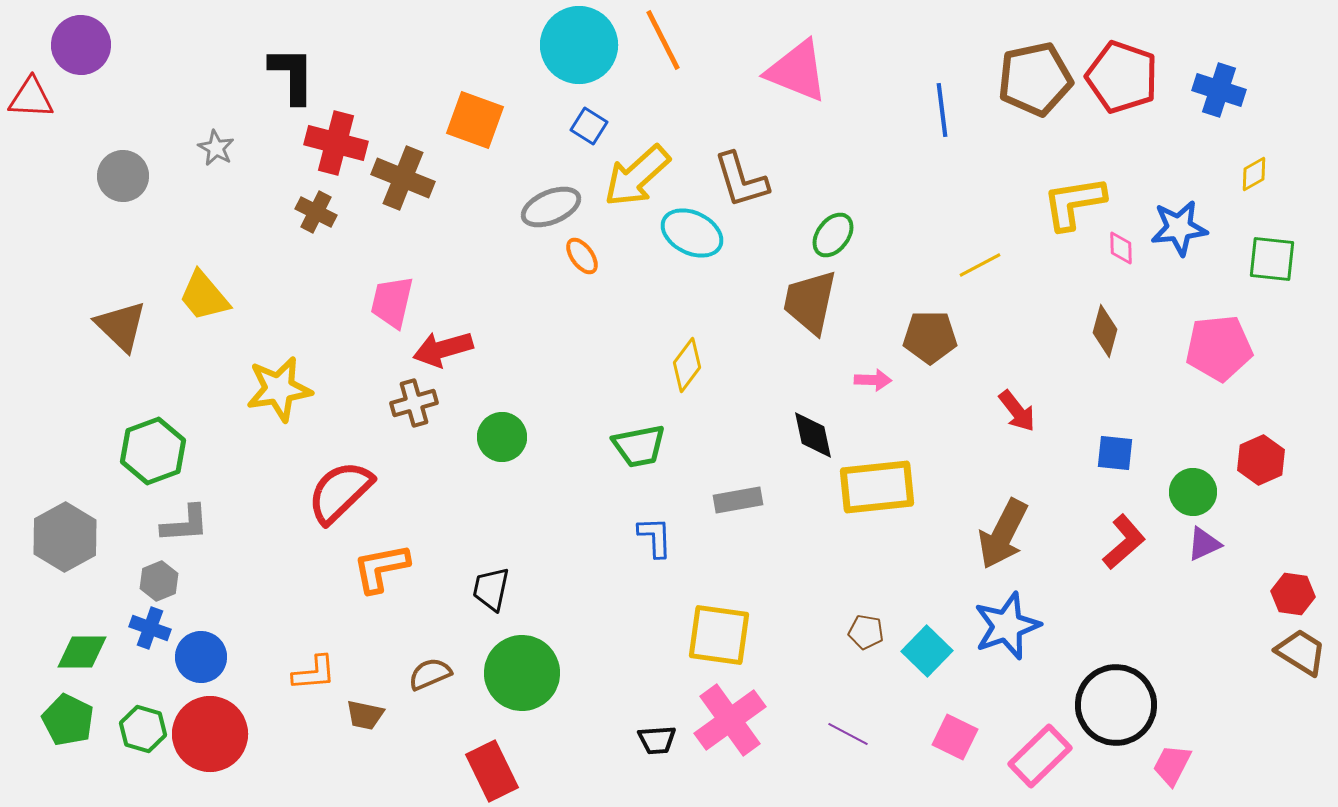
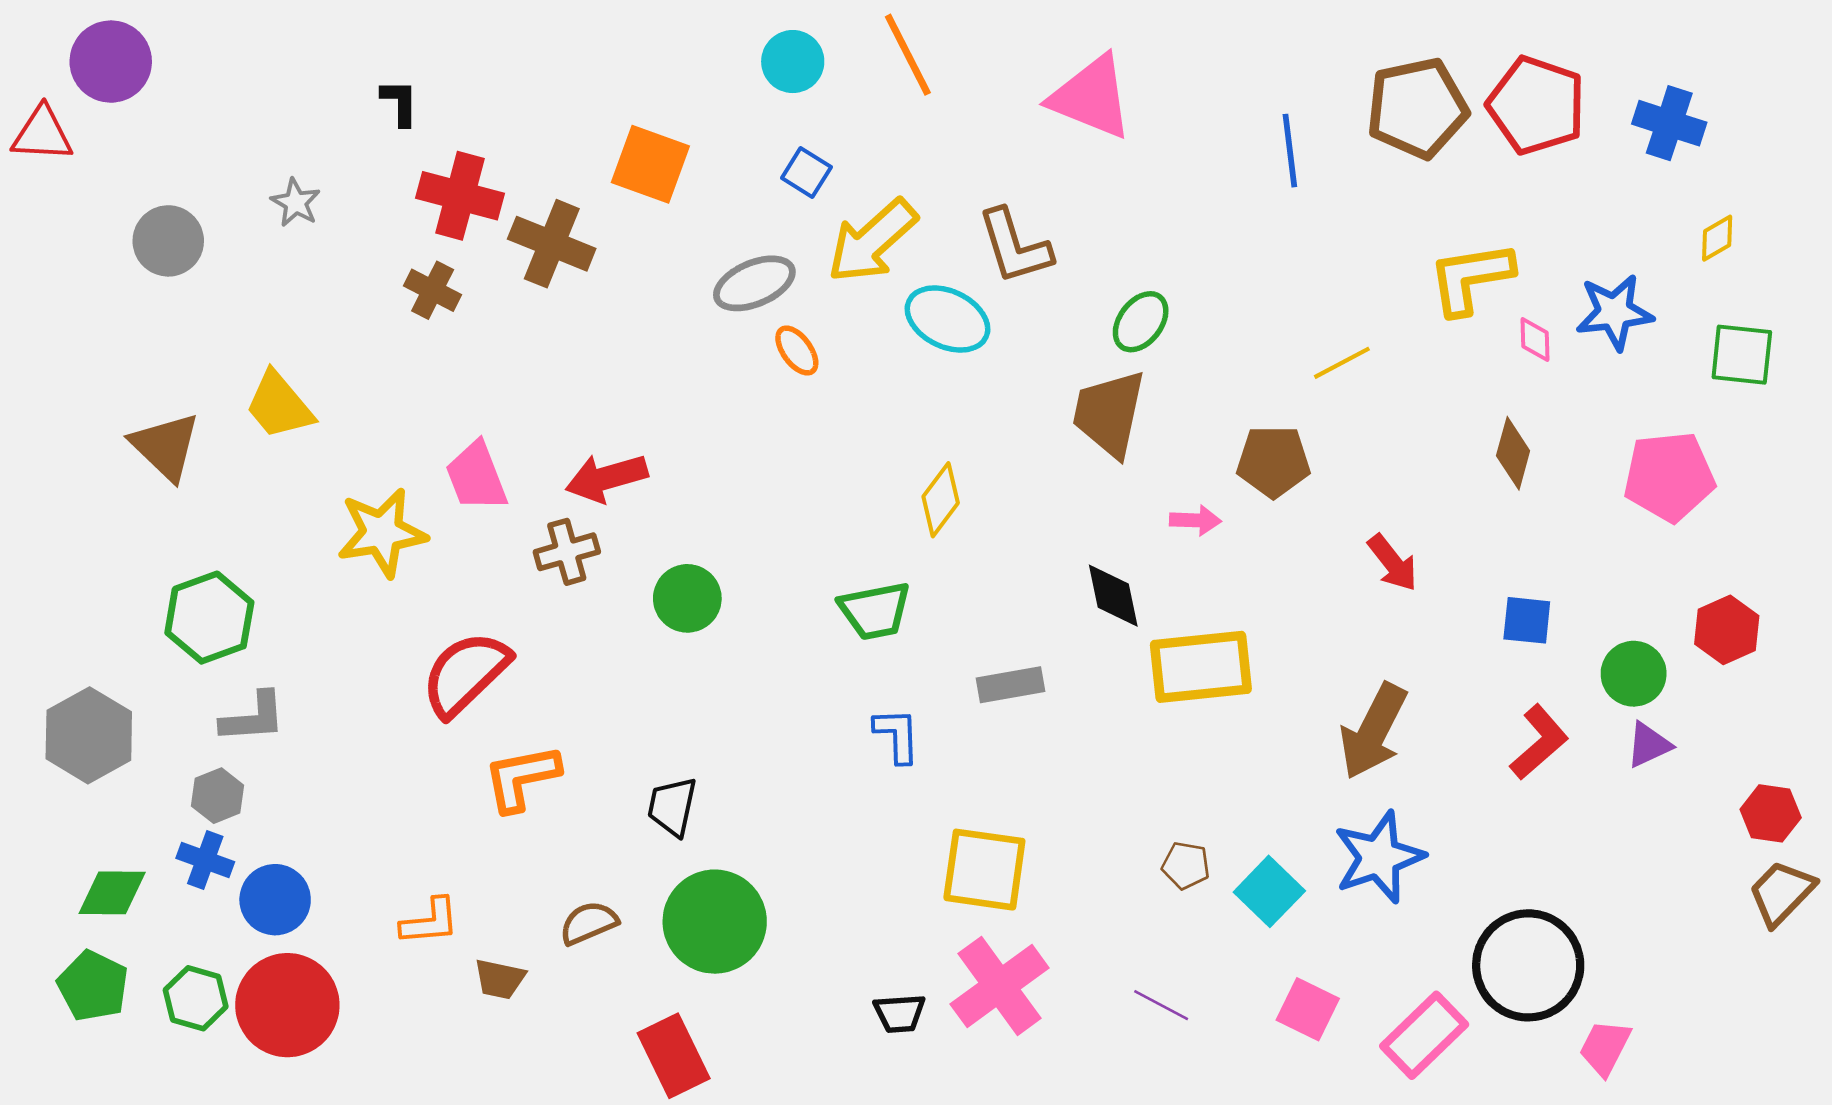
cyan circle: (579, 45) -> (793, 62), size x0.6
black L-shape: (292, 75) -> (400, 103), size x0.6
pink trapezoid: (392, 302) -> (476, 476), moved, turned -34
brown trapezoid: (1301, 652) -> (1782, 893), turned -78

